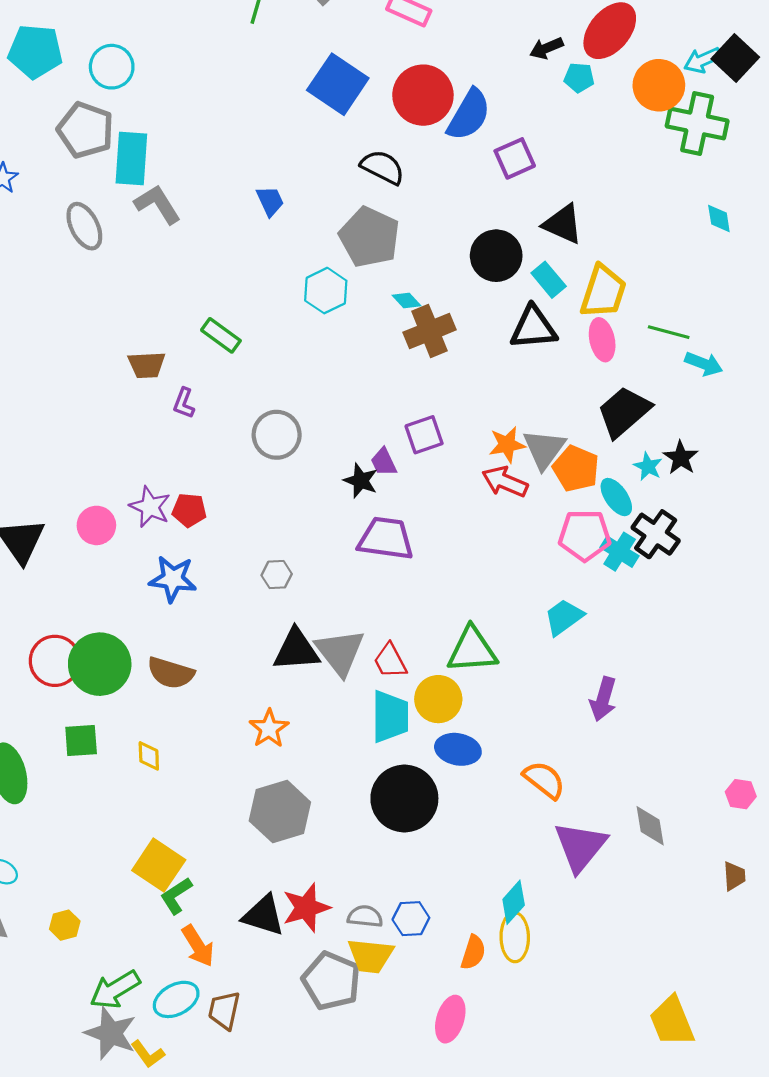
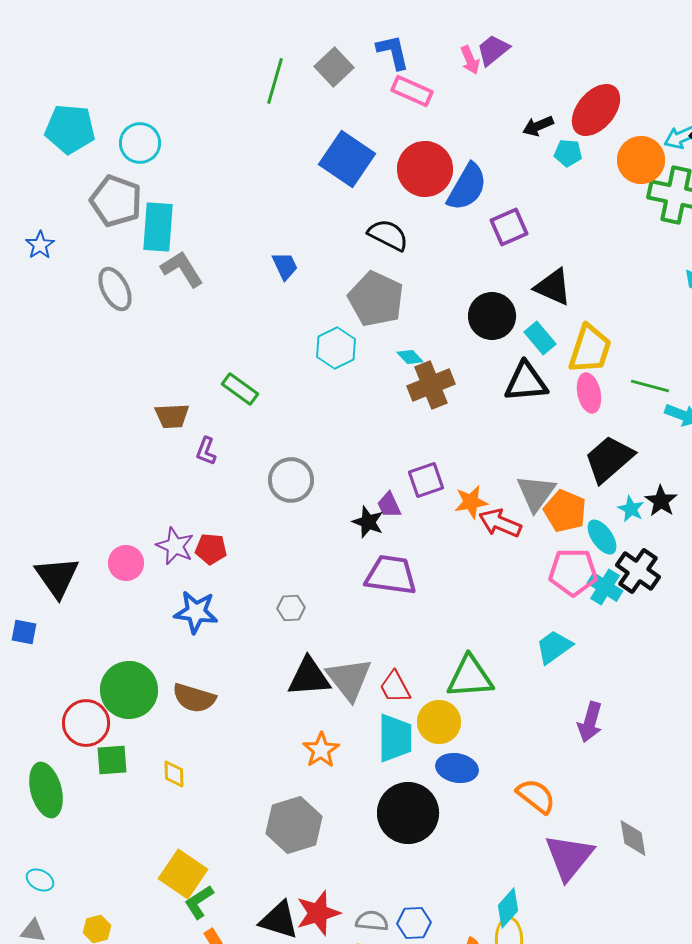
orange star: (507, 445) -> (471, 502), moved
red circle: (55, 661) -> (86, 723), moved
orange star: (269, 729) -> (321, 750), moved

